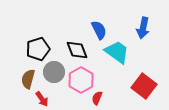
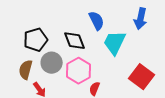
cyan trapezoid: (117, 52) -> (115, 43), turned -100

